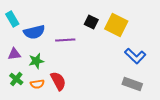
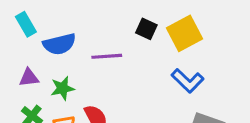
yellow square: (116, 25) -> (184, 33), turned 35
blue L-shape: (135, 56) -> (188, 81), moved

